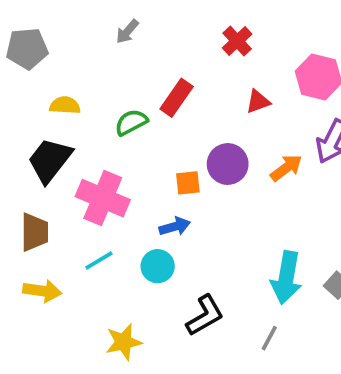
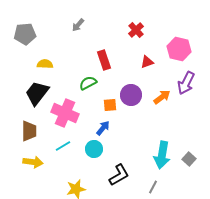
red rectangle: (177, 98) -> (104, 60), turned -54
green semicircle: (131, 122) -> (88, 83), moved
blue arrow: (175, 226) -> (103, 128), turned -35

